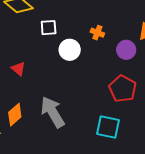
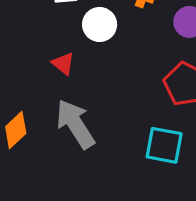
red triangle: (18, 69) -> (63, 63), moved

